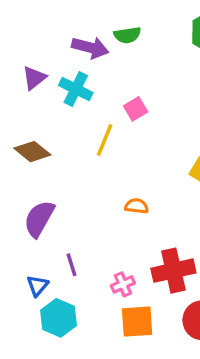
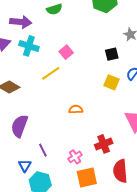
purple arrow: (90, 48) -> (21, 22), moved
yellow line: (105, 140) -> (51, 73), turned 42
red cross: (173, 271) -> (104, 144), size x0.7

